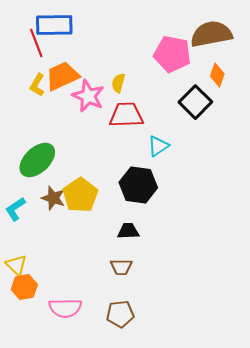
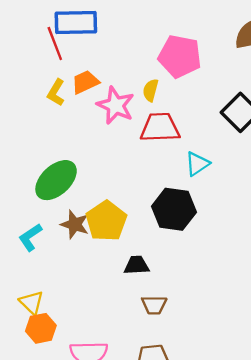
pink pentagon: (172, 54) -> (180, 56), moved
orange trapezoid: (62, 76) -> (85, 82), size x0.7
black trapezoid: (128, 231) -> (137, 265), moved

